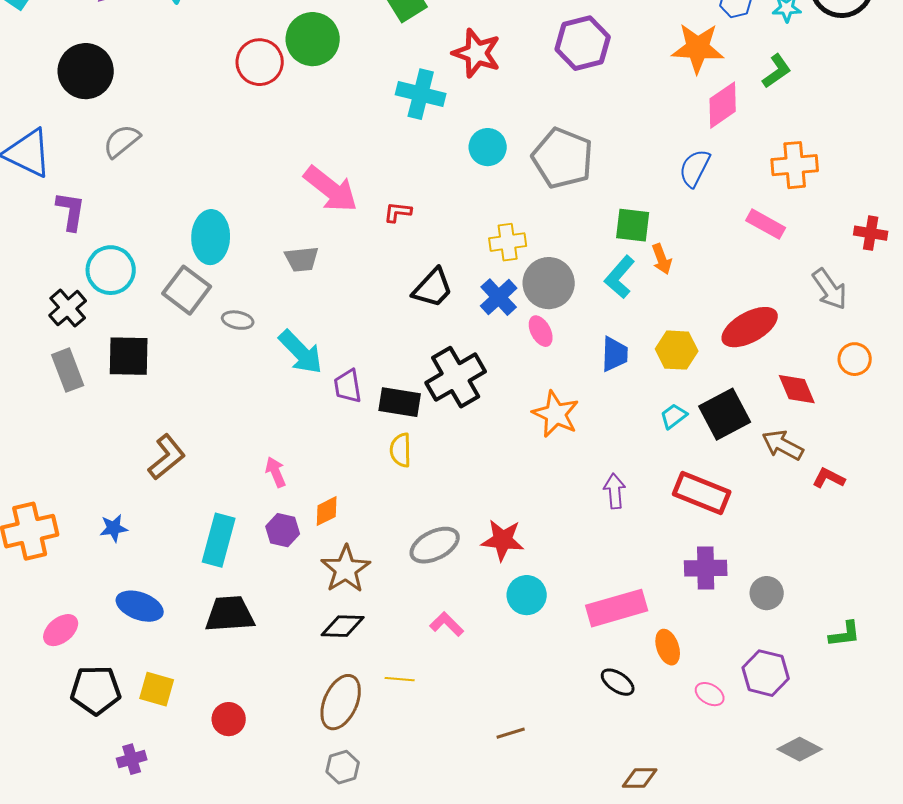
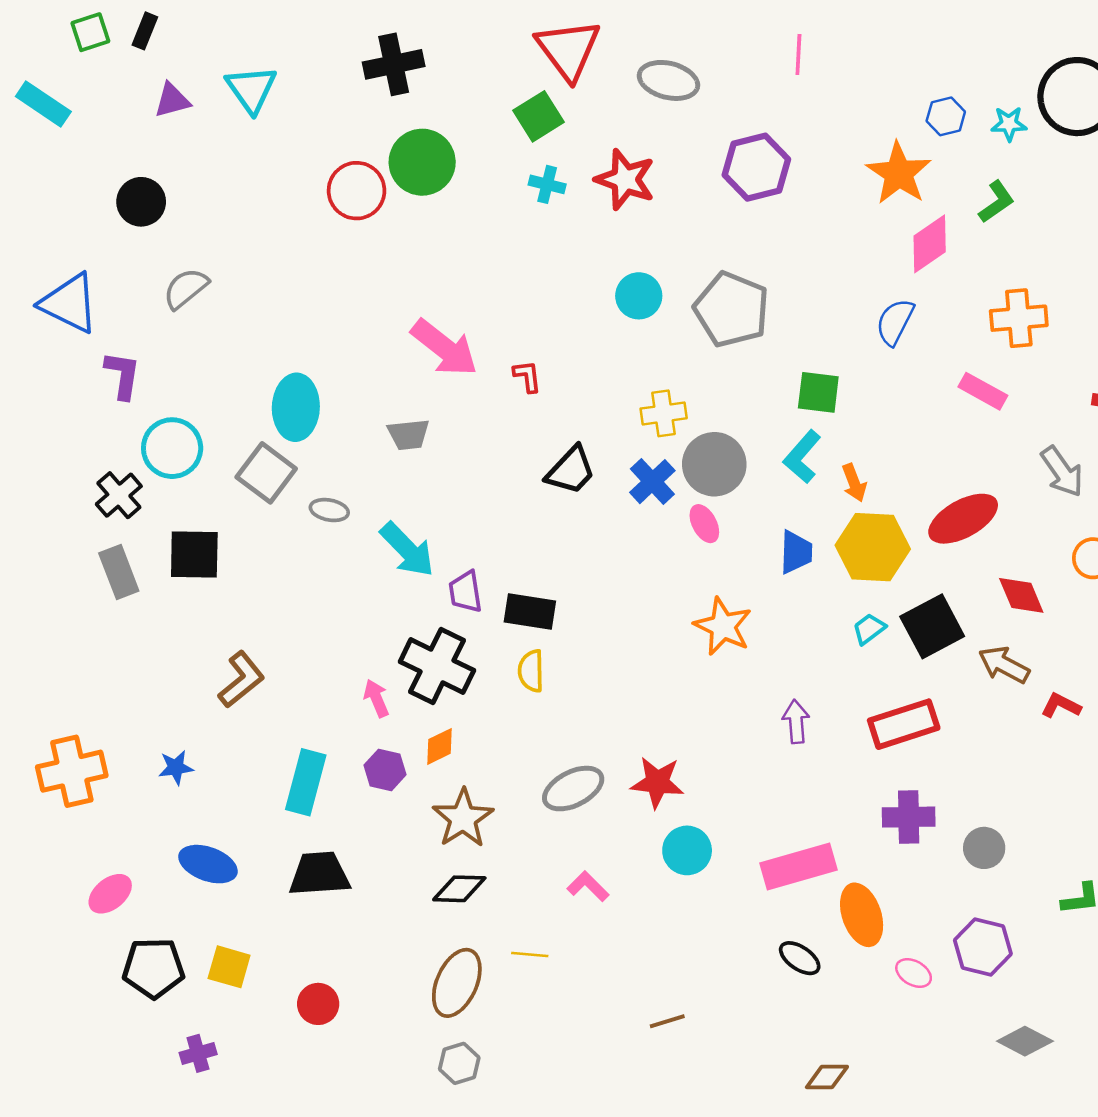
orange star: (698, 48) -> (899, 173), turned 30
black circle: (86, 71) -> (141, 202), size x0.7
cyan cross: (421, 94) -> (547, 184), moved, size x0.6
red L-shape: (398, 212) -> (527, 376), turned 76
orange arrow: (662, 259) -> (854, 483), moved
yellow hexagon: (677, 350) -> (873, 547), size x1.4
black cross: (456, 377) -> (437, 666), moved, turned -34
red rectangle: (702, 493) -> (904, 724), turned -40
orange ellipse: (668, 647) -> (862, 915), size x1.4

